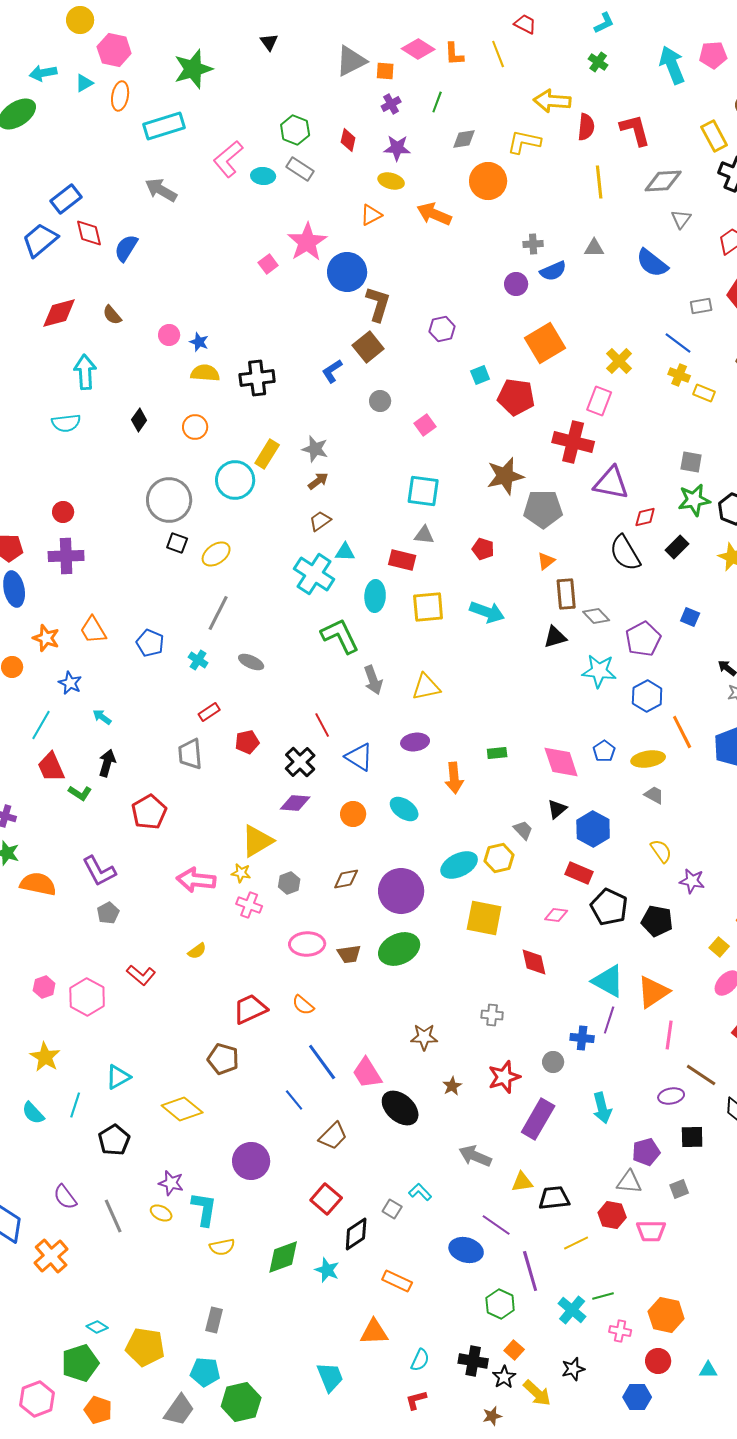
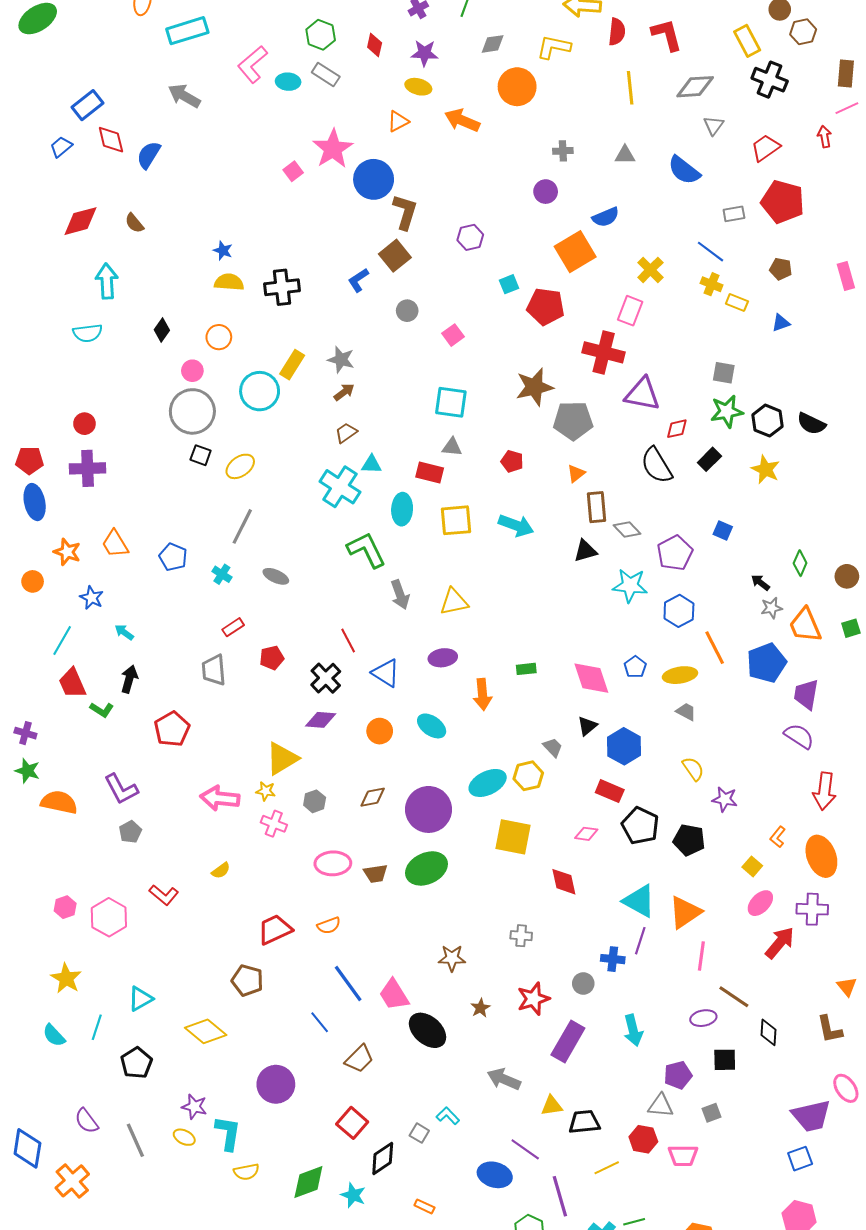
blue trapezoid: (40, 240) -> (61, 147), size x0.6
blue semicircle: (553, 271) -> (606, 217), moved
pink circle: (169, 335) -> (192, 371), moved
orange semicircle: (303, 1005) -> (329, 925), turned -60
orange rectangle: (397, 1281) -> (424, 1206), size x0.7

